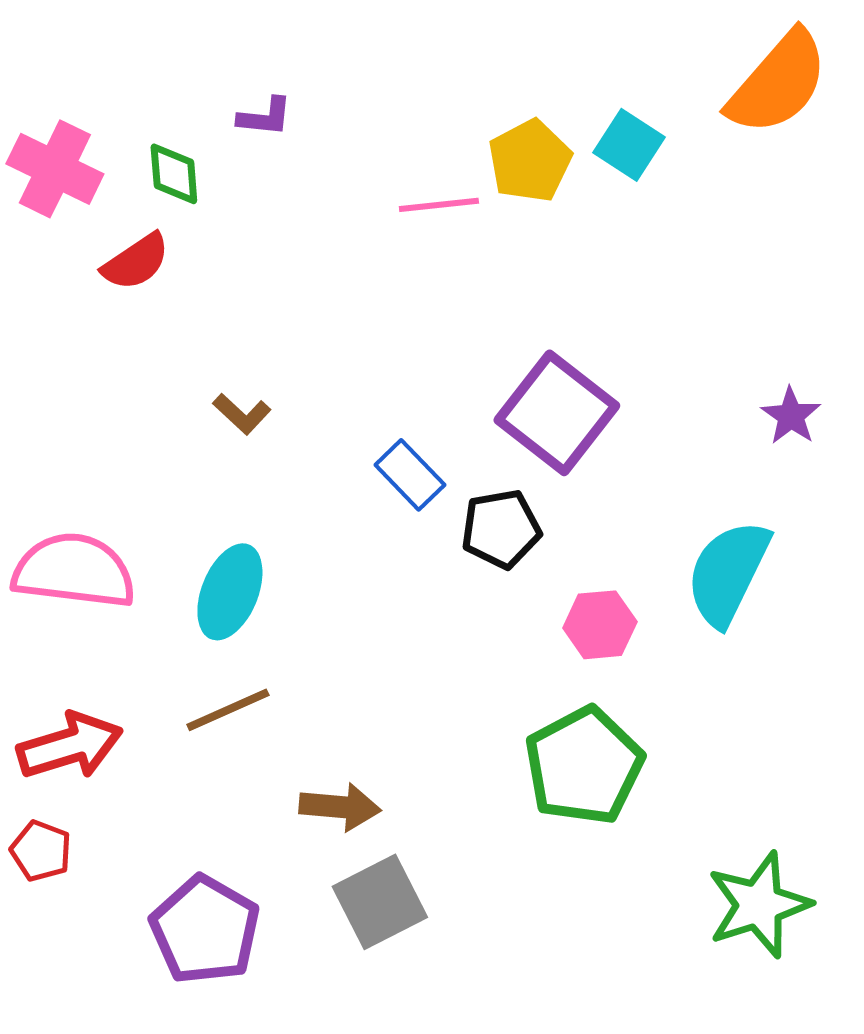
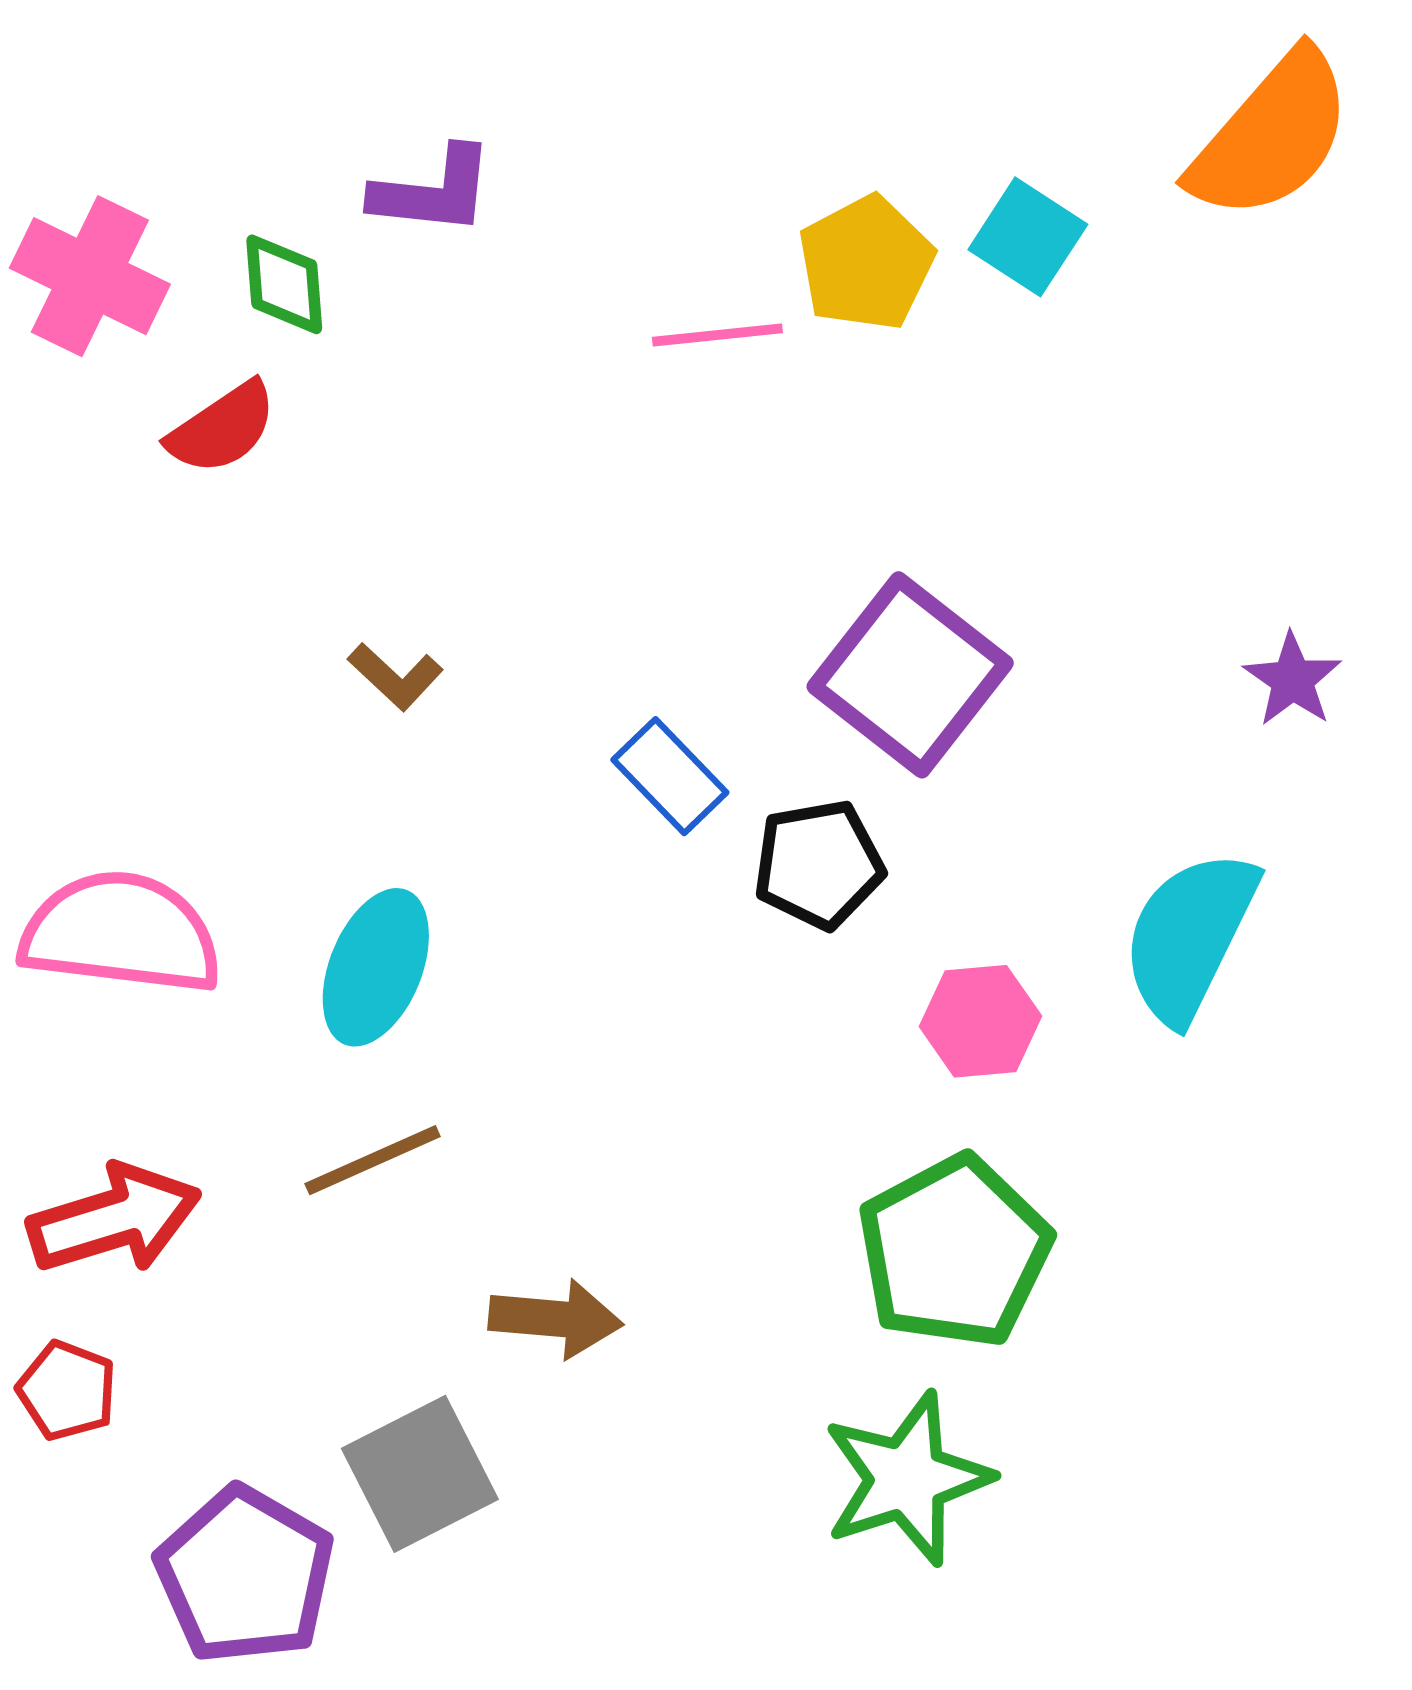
purple L-shape: (265, 117) -> (433, 191), size x1.4
gray square: (380, 902) -> (420, 1474), moved
green star: (759, 905) -> (907, 1479), moved
purple pentagon: (205, 930) -> (245, 1575), moved

